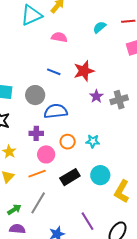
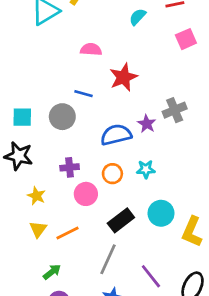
pink semicircle: (59, 37) -> (91, 49), moved
blue line: (54, 72) -> (83, 94), moved
purple star: (96, 96) -> (147, 124), moved
blue semicircle: (56, 111) -> (116, 135), moved
orange line: (37, 174) -> (68, 233), moved
gray line: (38, 203) -> (108, 259), moved

